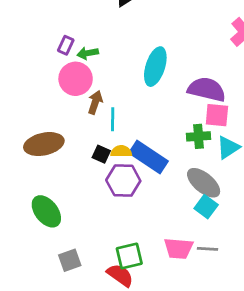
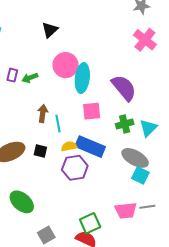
pink circle: (76, 79) -> (66, 65), moved
purple semicircle: (207, 89) -> (124, 88), turned 48
pink square: (217, 115) -> (92, 111), moved
black square: (101, 154) -> (40, 151), moved

